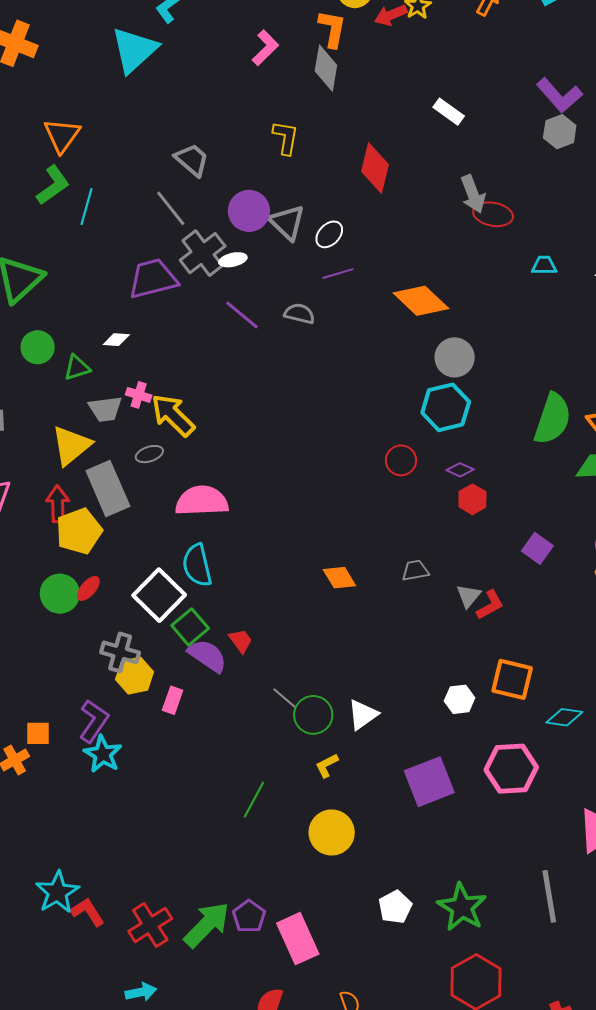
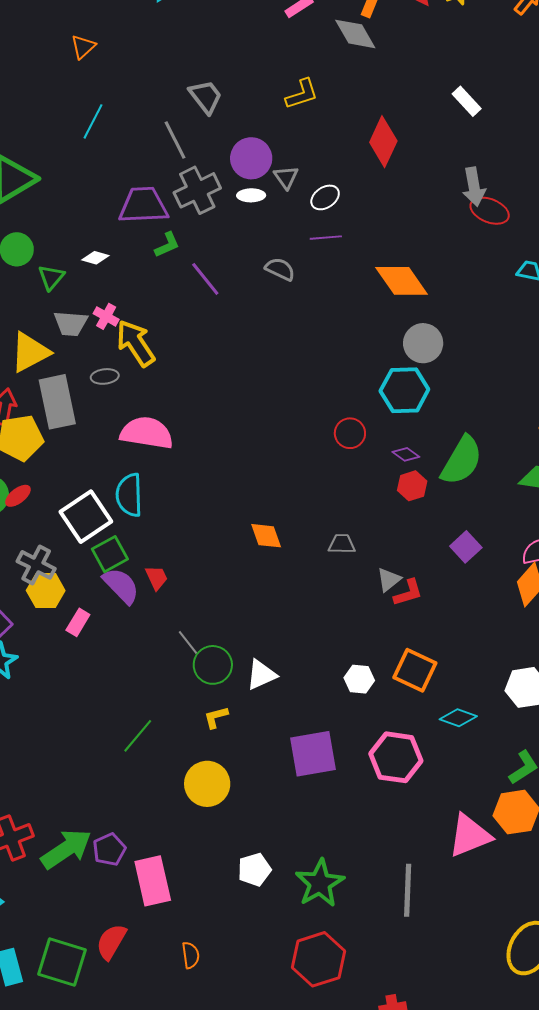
gray diamond: (326, 68) -> (355, 34), turned -51
orange triangle: (62, 135) -> (83, 47), size x0.7
yellow L-shape: (286, 138) -> (302, 94), turned 51
green L-shape: (53, 185) -> (167, 245), moved, size x0.7
gray triangle: (287, 222) -> (286, 177), size x0.7
white ellipse: (233, 260) -> (251, 195), moved
purple line: (242, 315) -> (205, 279), moved
green triangle: (77, 368) -> (51, 277), turned -44
green semicircle: (553, 419) -> (462, 461), moved

